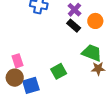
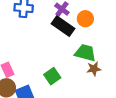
black rectangle: (74, 26) -> (63, 26), size x1.5

